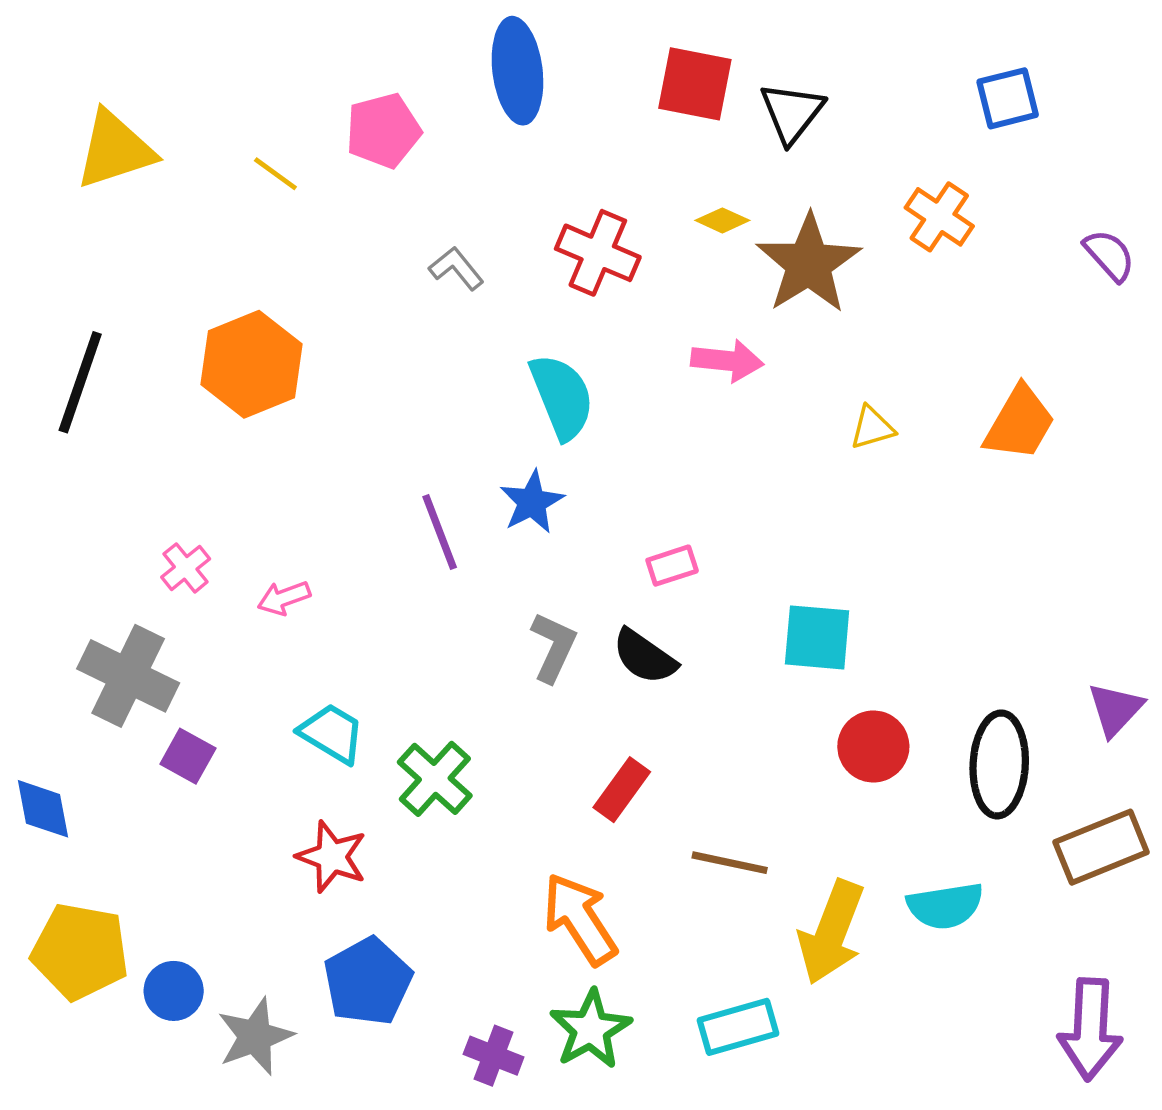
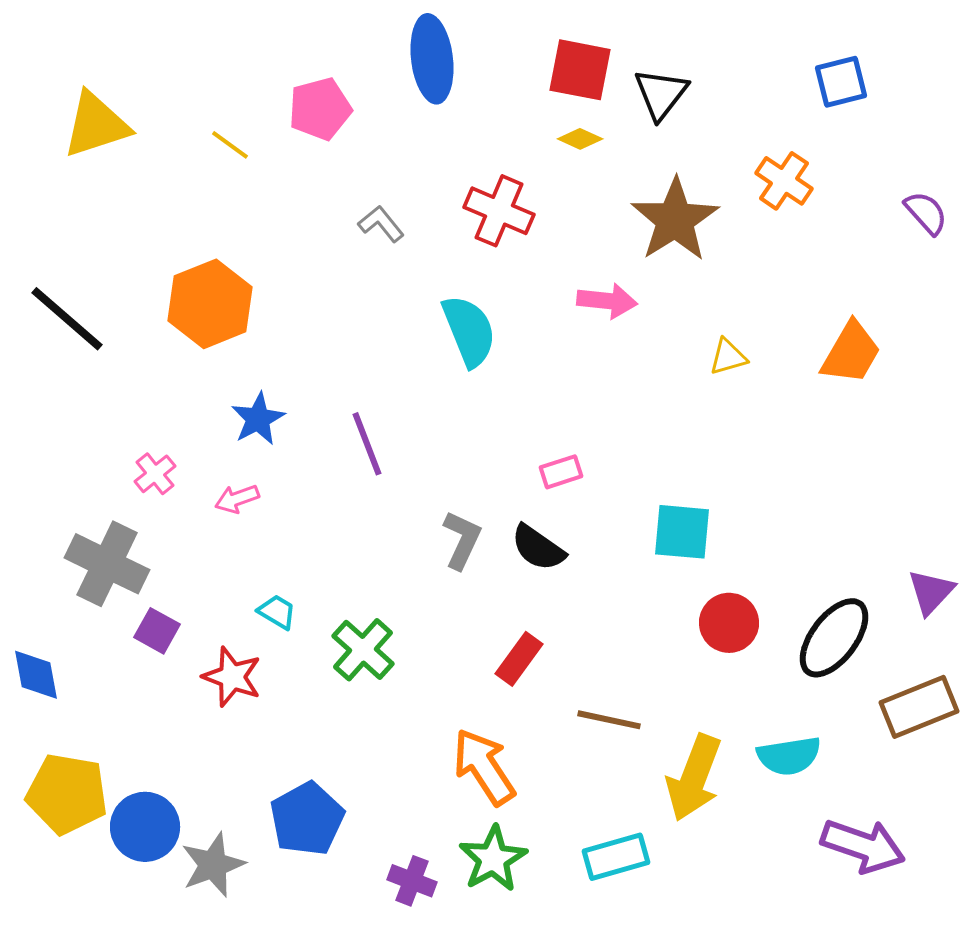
yellow diamond: (722, 220) -> (580, 139), moved
black line: (80, 382) -> (67, 319), turned -68
blue star: (532, 502) -> (258, 419), moved
cyan trapezoid: (332, 733) -> (277, 612), size x0.7
black ellipse: (999, 764) -> (834, 638), turned 34
red star: (332, 857) -> (232, 677), moved
blue circle: (174, 991) -> (145, 827), size x1.4
purple arrow: (1090, 1029) -> (863, 846), moved, turned -74

